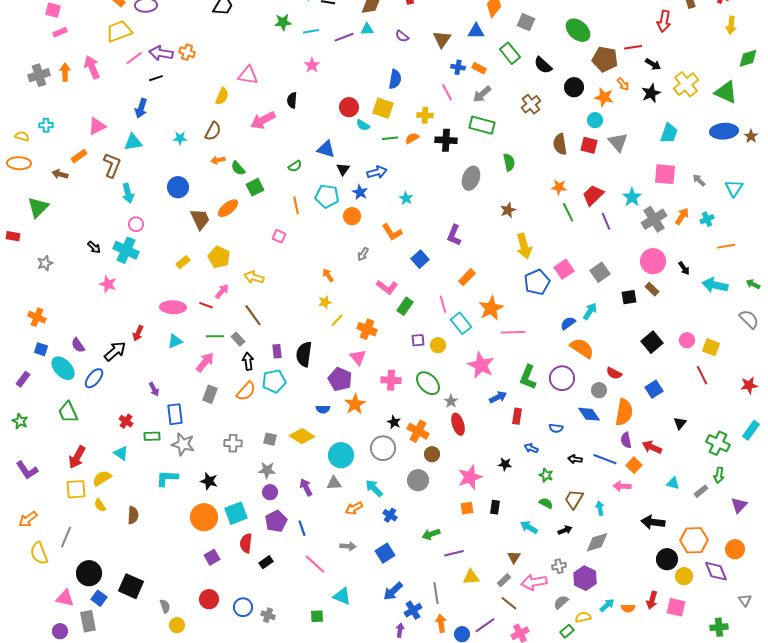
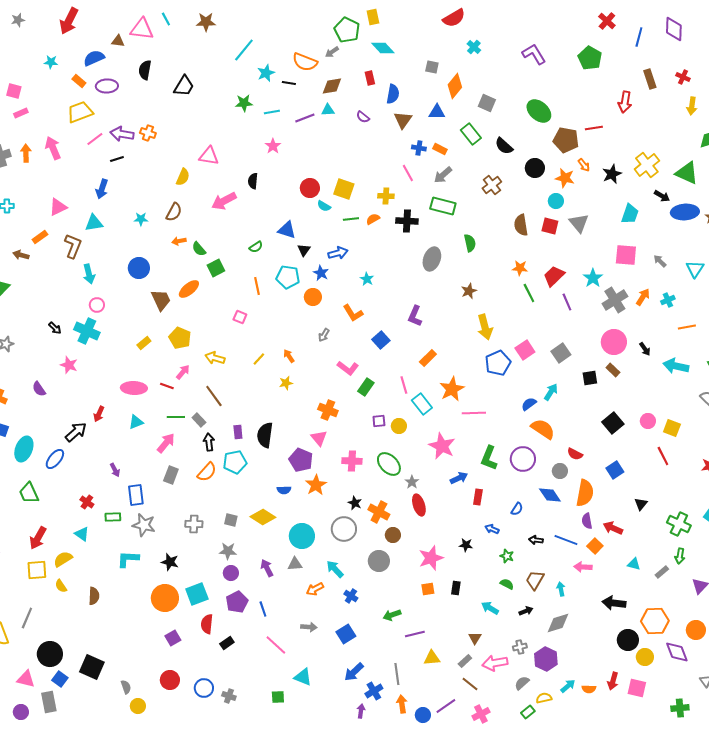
black arrow: (653, 64) -> (662, 196), moved
blue semicircle: (395, 79) -> (393, 94), moved
yellow line: (337, 320) -> (259, 359), moved
purple semicircle: (78, 345) -> (39, 389), moved
cyan ellipse: (63, 368) -> (24, 449), turned 65
blue semicircle: (556, 428) -> (517, 509), turned -64

